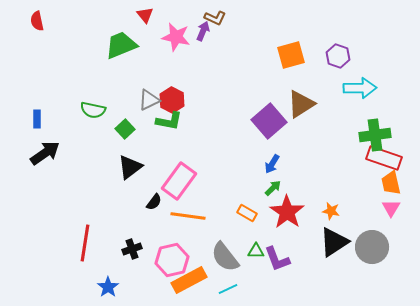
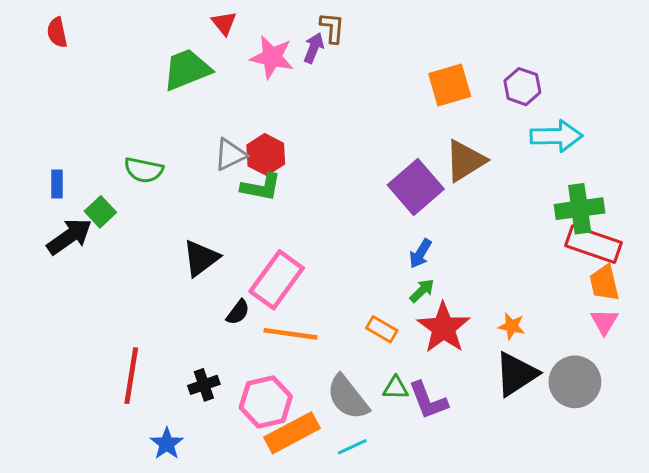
brown L-shape: (215, 18) -> (332, 28), turned -110
green square: (125, 129) -> (100, 212), moved

